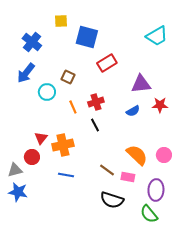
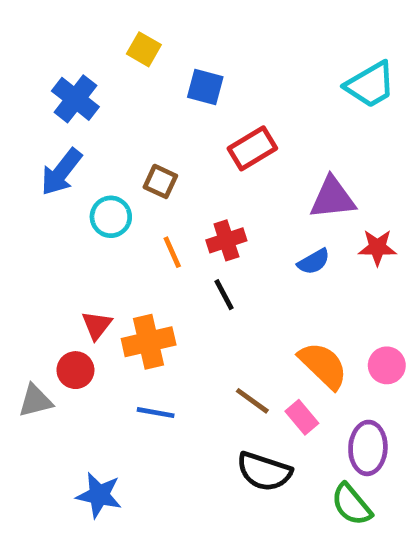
yellow square: (61, 21) -> (144, 49), turned 32
blue square: (87, 37) -> (205, 87), size x0.7
pink rectangle: (128, 177) -> (302, 417), turned 40
blue star: (18, 192) -> (99, 495), moved

